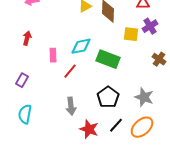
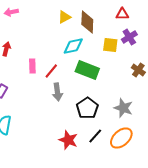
cyan diamond: (81, 46) -> (73, 46), moved
red line: (70, 71) -> (51, 71), moved
gray arrow: (71, 106) -> (57, 92), moved

